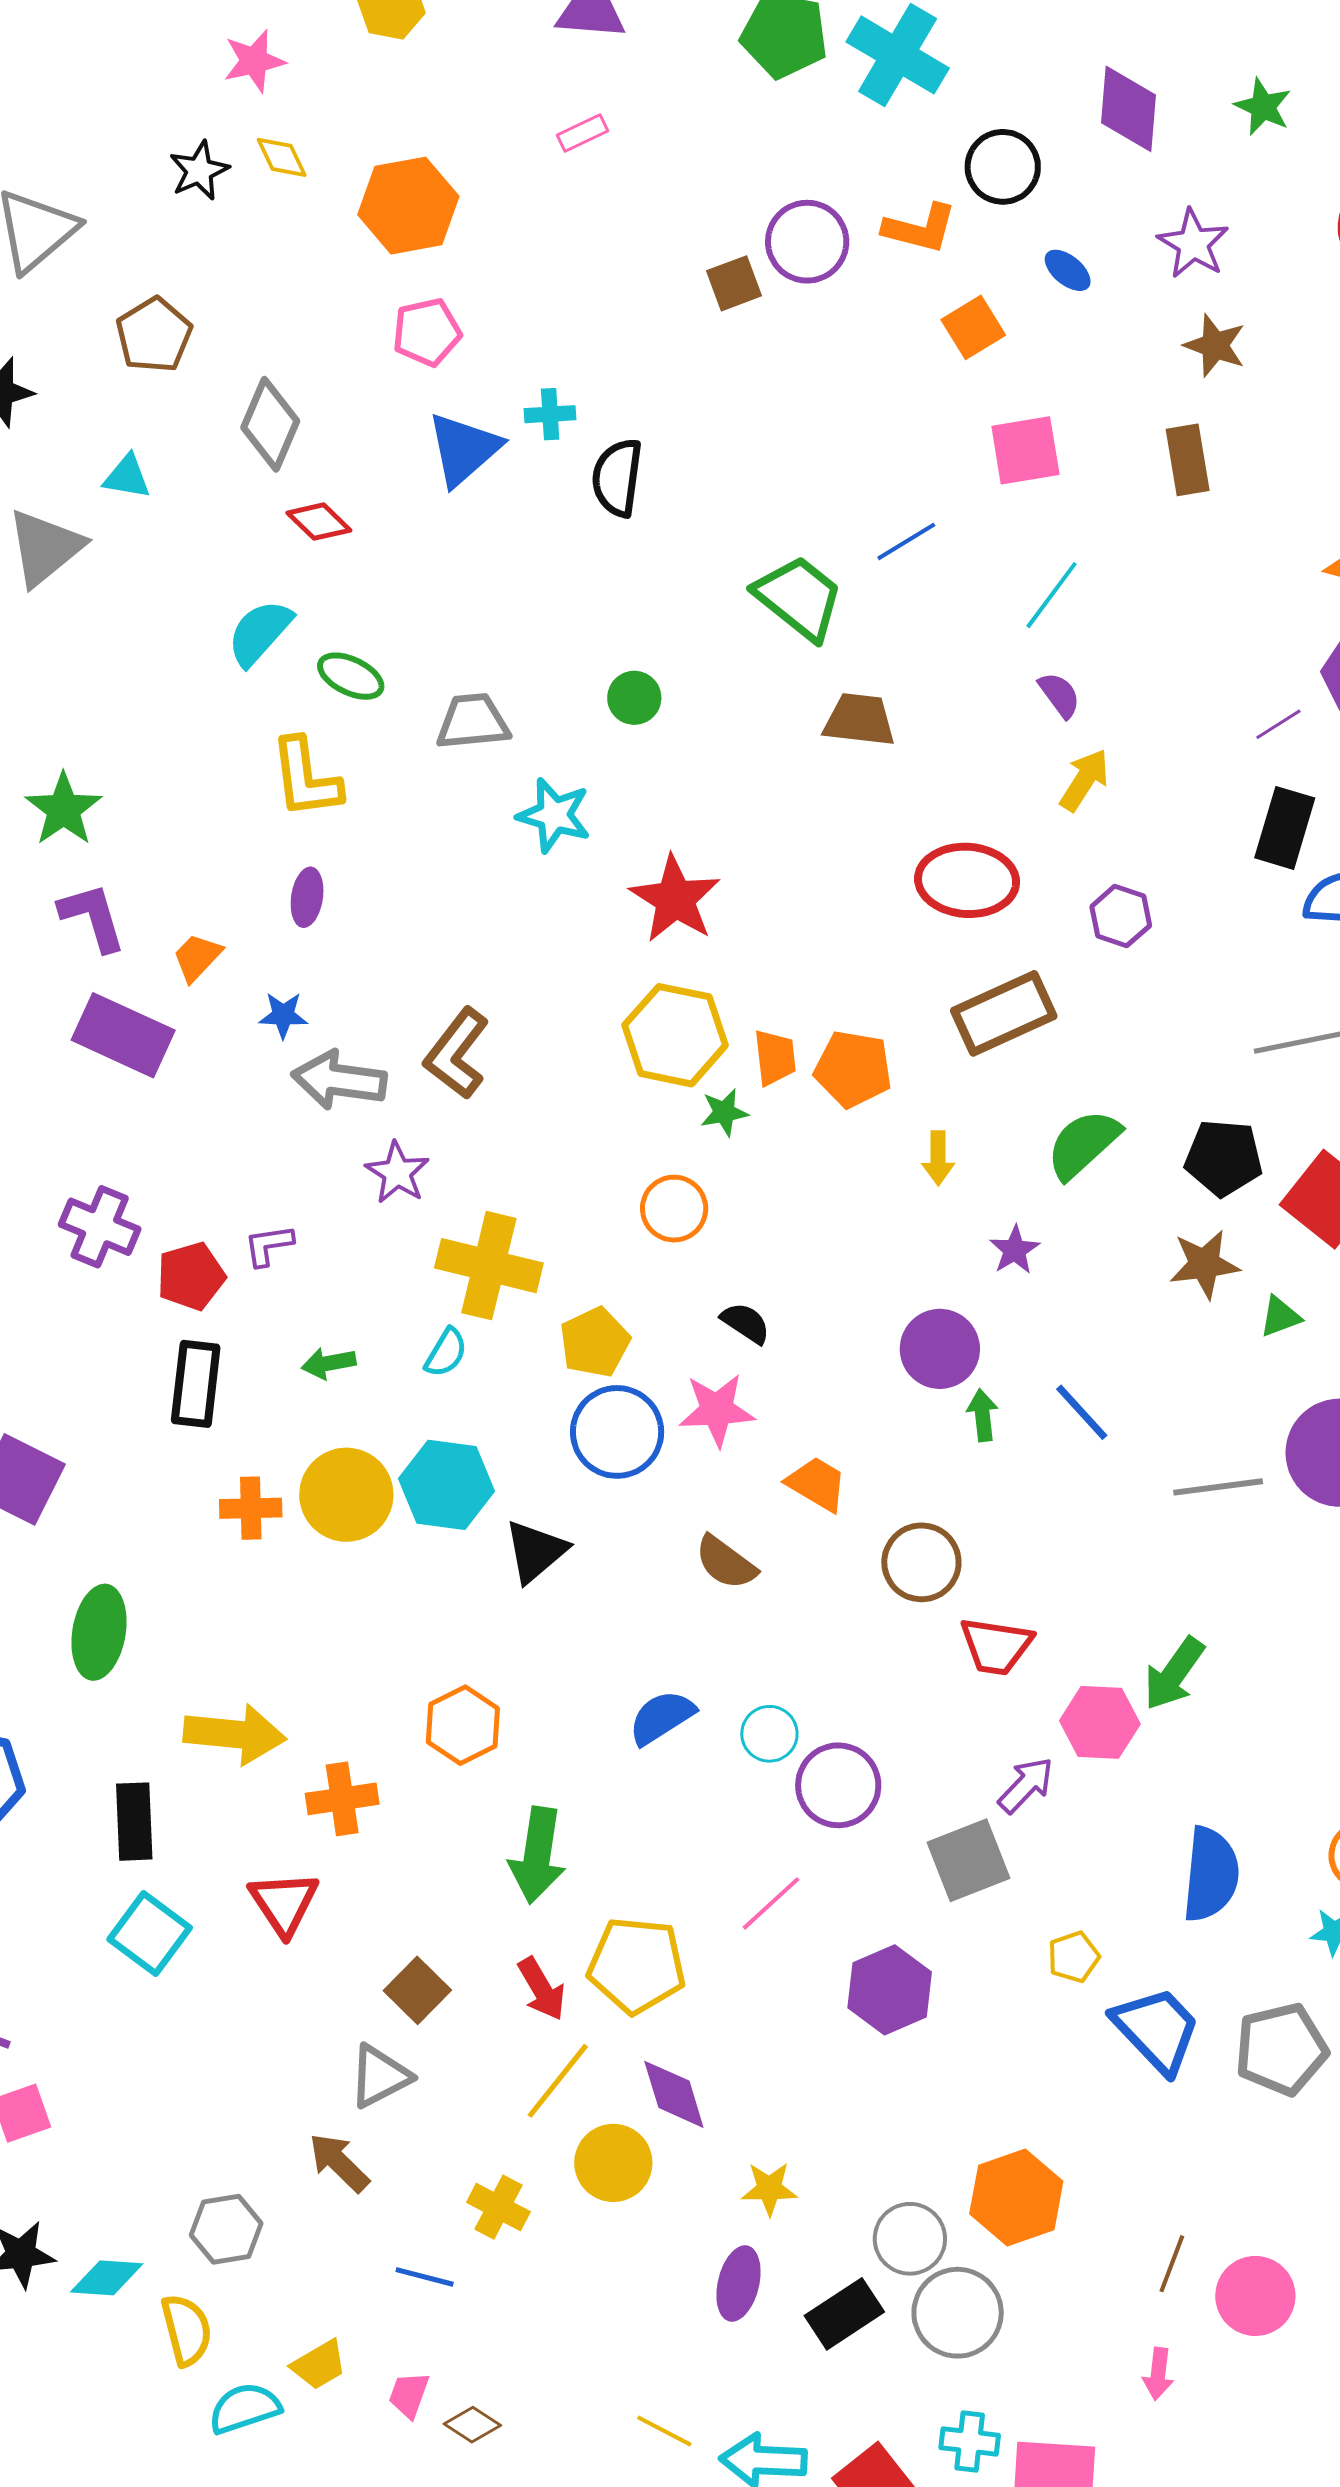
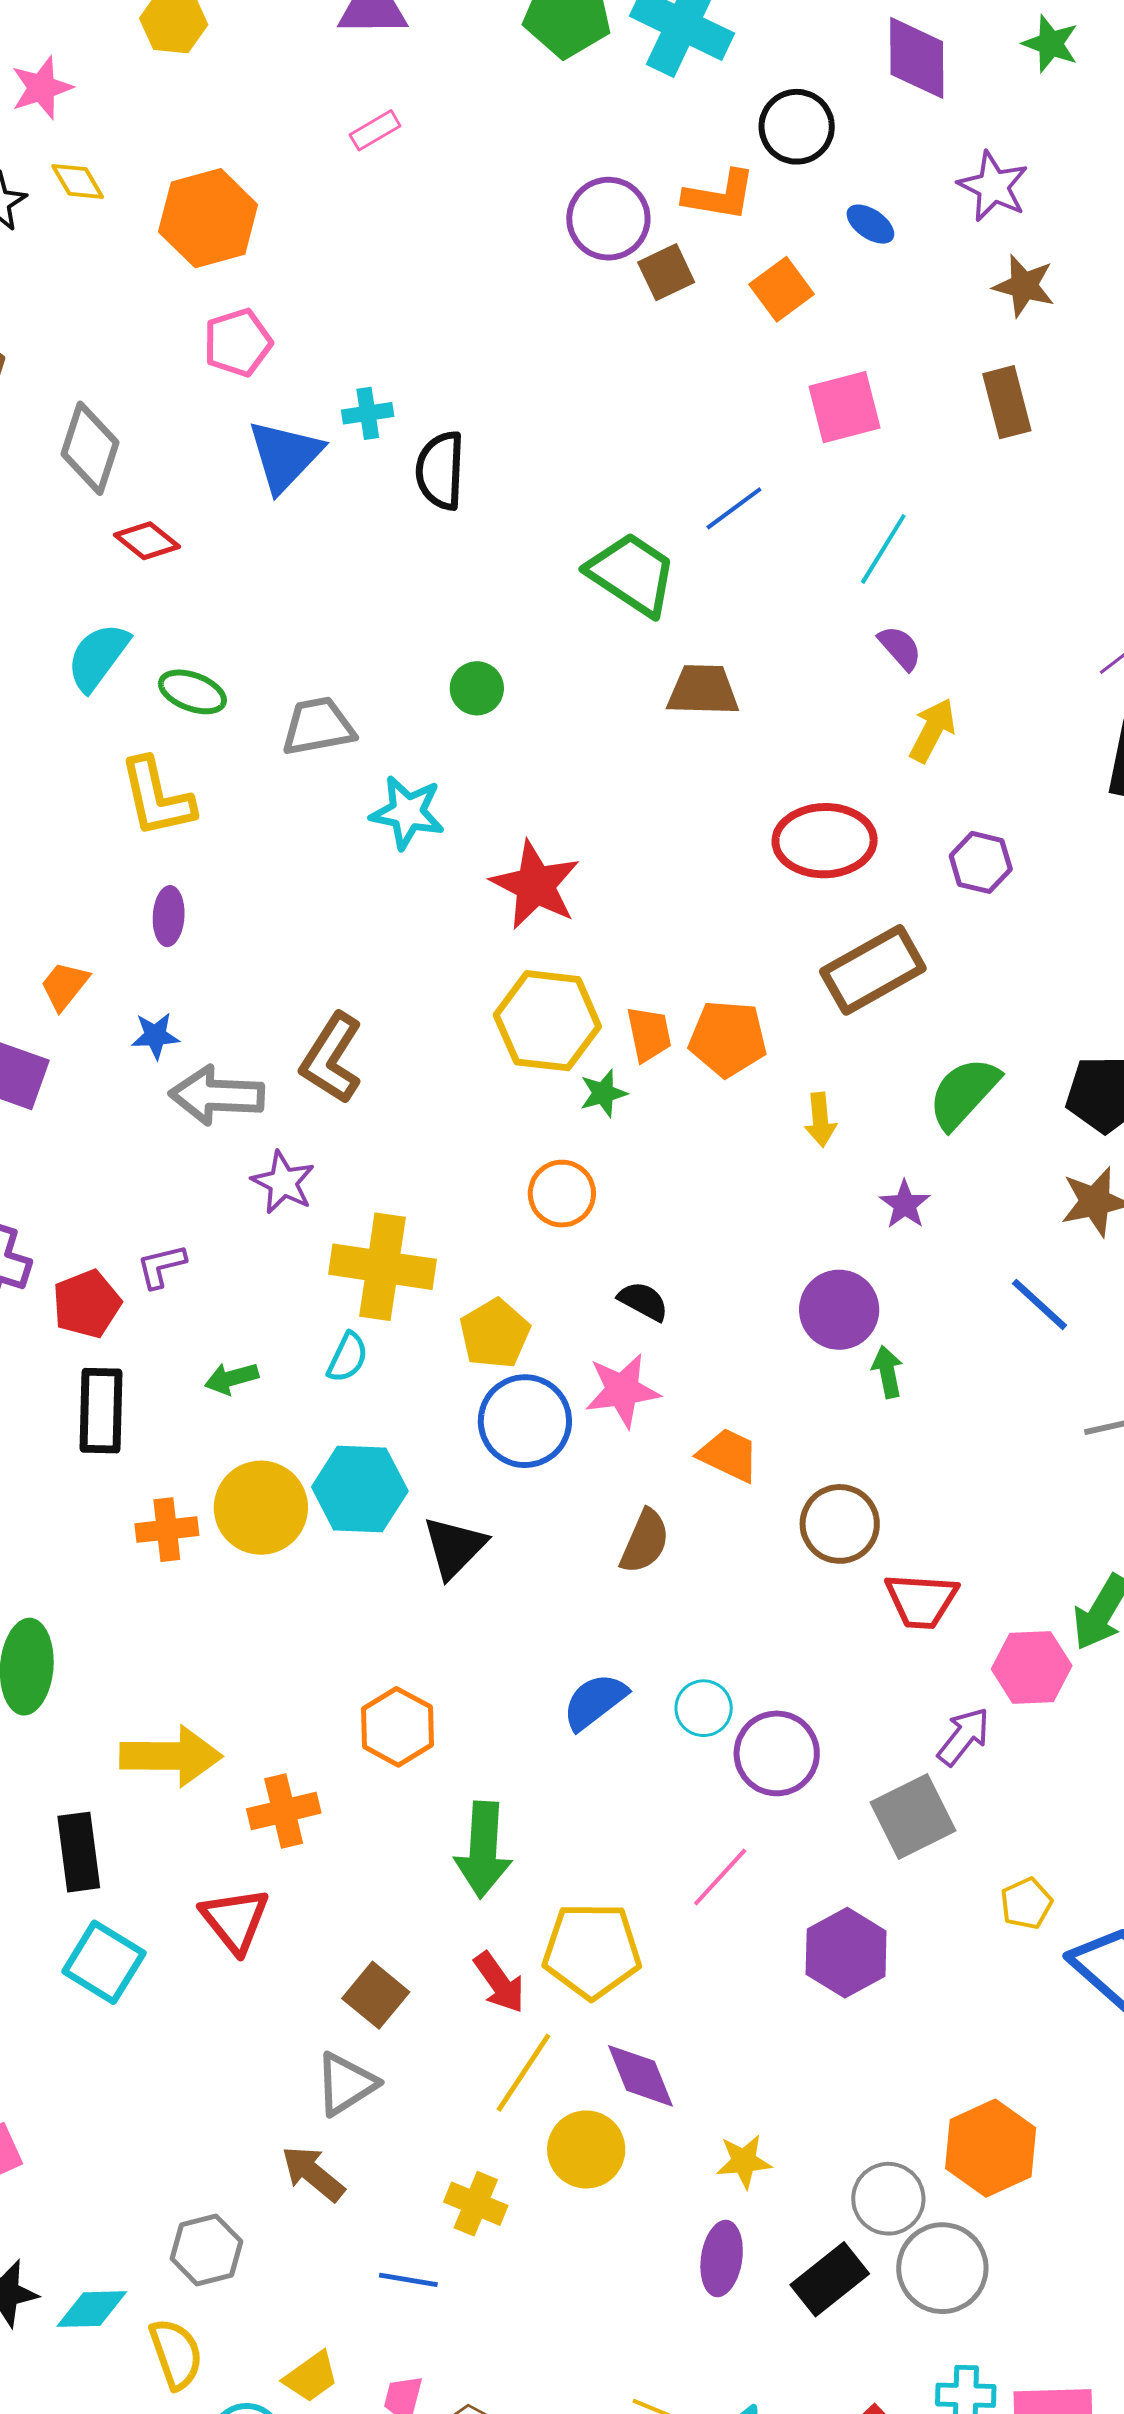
brown square: (734, 283) -> (666, 272), moved
blue line: (1082, 1412) -> (1040, 1304), moved
brown semicircle: (726, 1562) -> (645, 1541), turned -98

